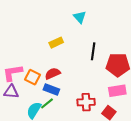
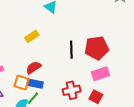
black line: (93, 51) -> (71, 50), moved
orange square: (33, 77) -> (22, 83), moved

